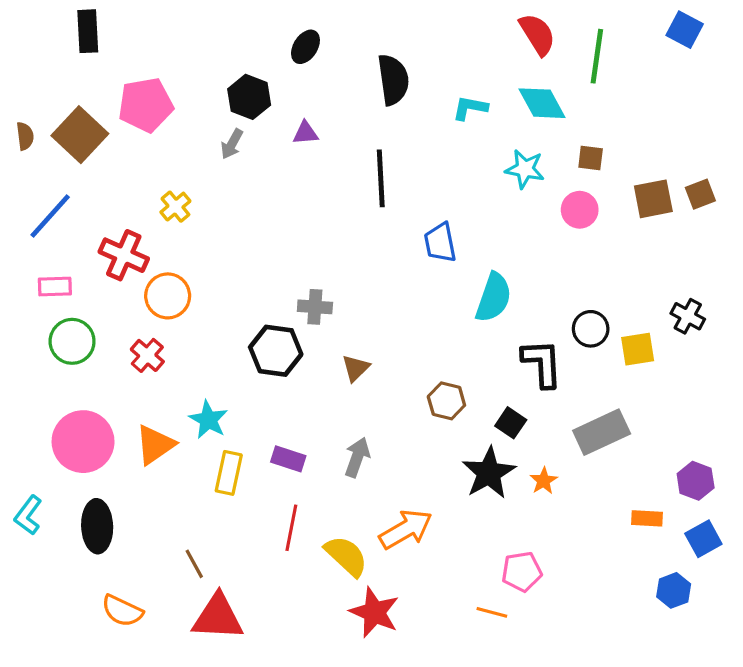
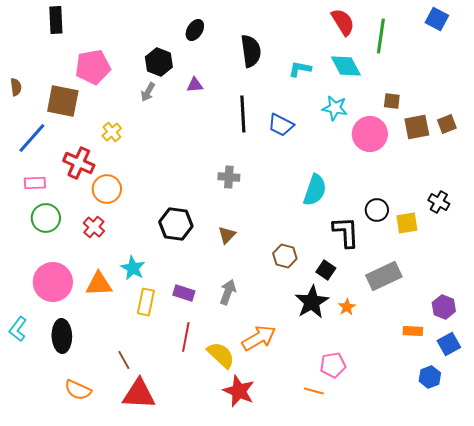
brown square: (80, 135) -> (63, 101), moved, turned -32
brown square: (591, 158) -> (392, 101), moved
pink circle: (580, 210) -> (370, 134), size x1.5
blue trapezoid: (440, 243) -> (281, 125), moved, turned -52
gray cross: (315, 307) -> (229, 177), moved
orange triangle: (155, 445) -> (99, 284), turned 32

